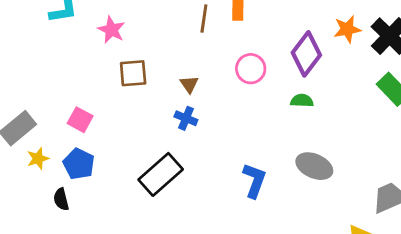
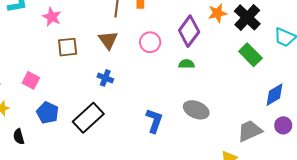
brown triangle: (189, 84) -> (108, 40), moved, size x1.5
blue pentagon: (79, 164) -> (48, 113), moved

